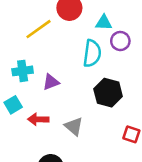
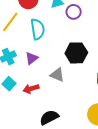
cyan semicircle: (92, 53) -> (38, 29), moved
gray triangle: (74, 126) -> (57, 75), moved

